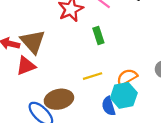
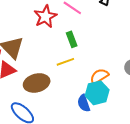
yellow line: (93, 76) -> (65, 62), moved
brown ellipse: (59, 99) -> (37, 83), moved

